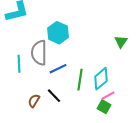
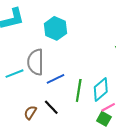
cyan hexagon: (58, 33) -> (56, 28), moved
cyan line: (19, 64) -> (15, 74), turned 72

